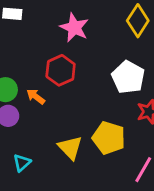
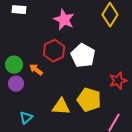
white pentagon: (128, 77) -> (83, 56), moved
yellow triangle: (70, 148) -> (61, 107), turned -42

